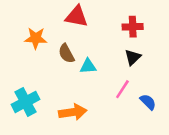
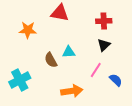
brown semicircle: (66, 53) -> (51, 60), moved
orange arrow: (73, 112) -> (72, 91), moved

